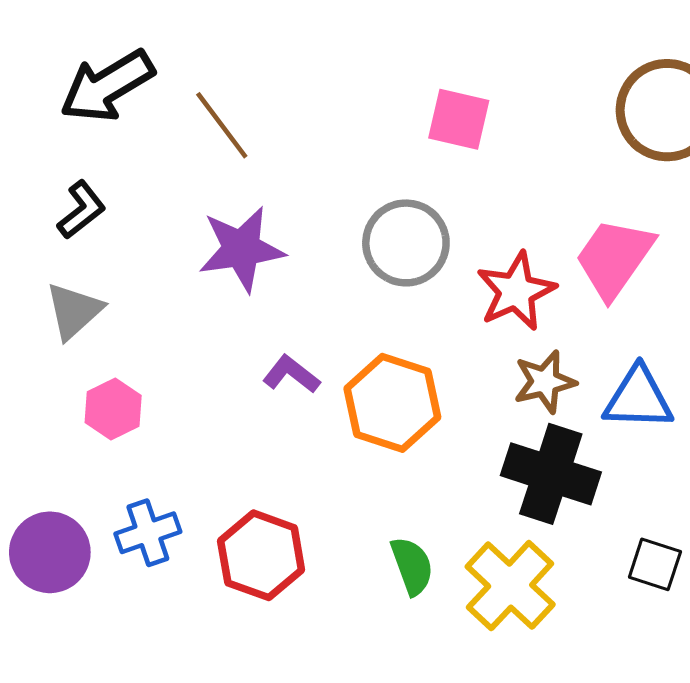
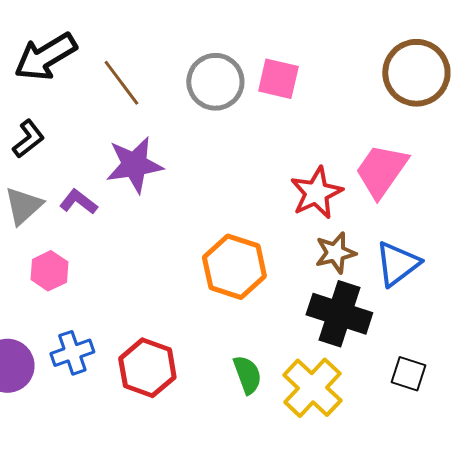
gray circle: (406, 243) -> (215, 82), moved
purple L-shape: (291, 374) -> (78, 202), moved
blue triangle: (638, 398) -> (397, 264), turned -39

